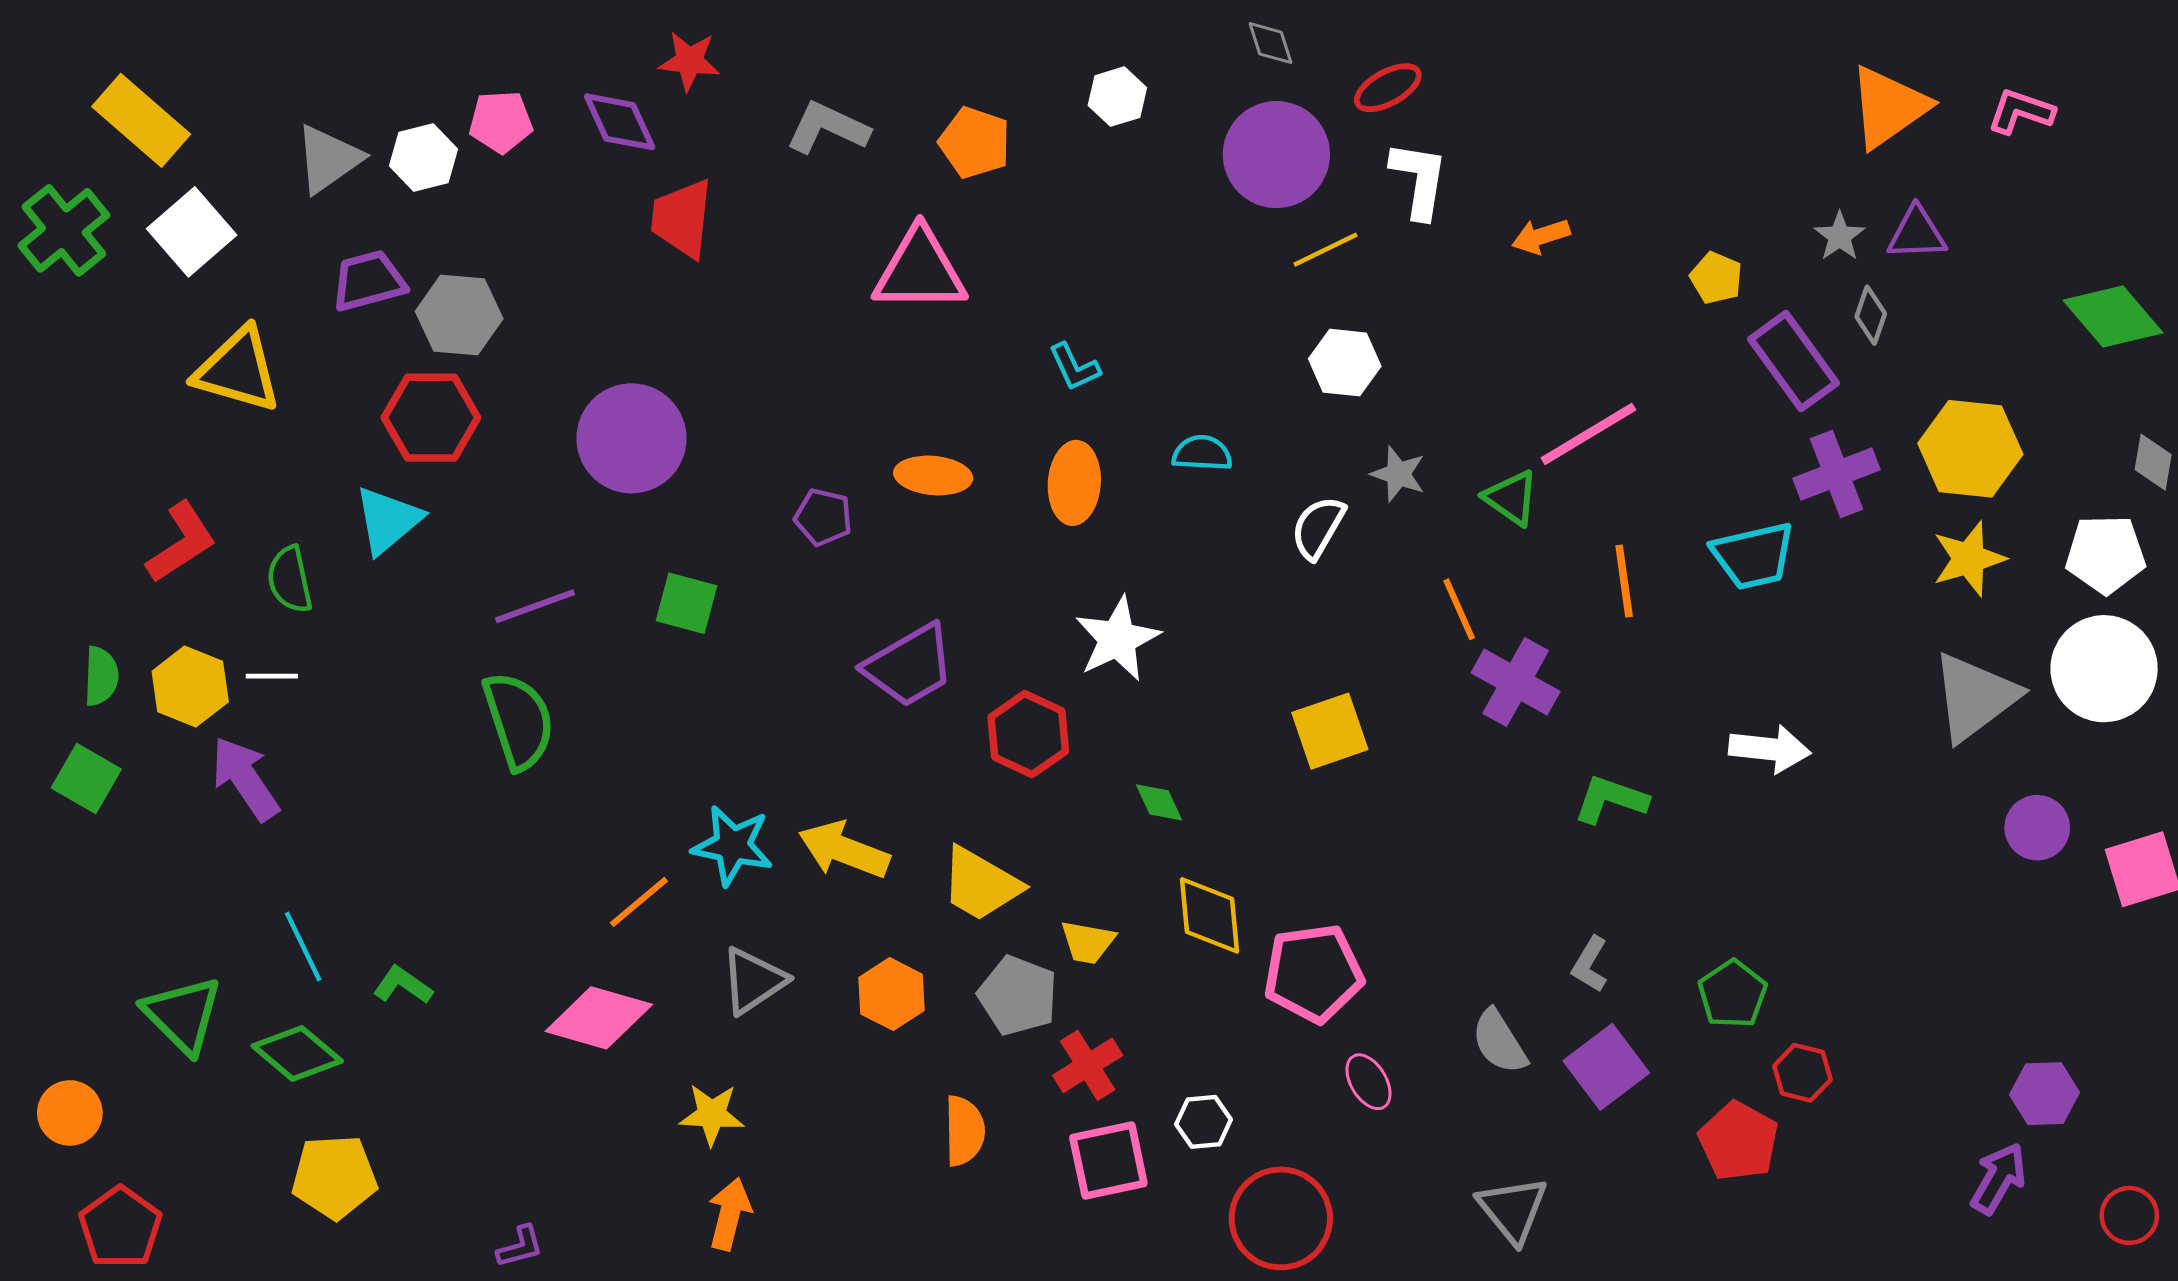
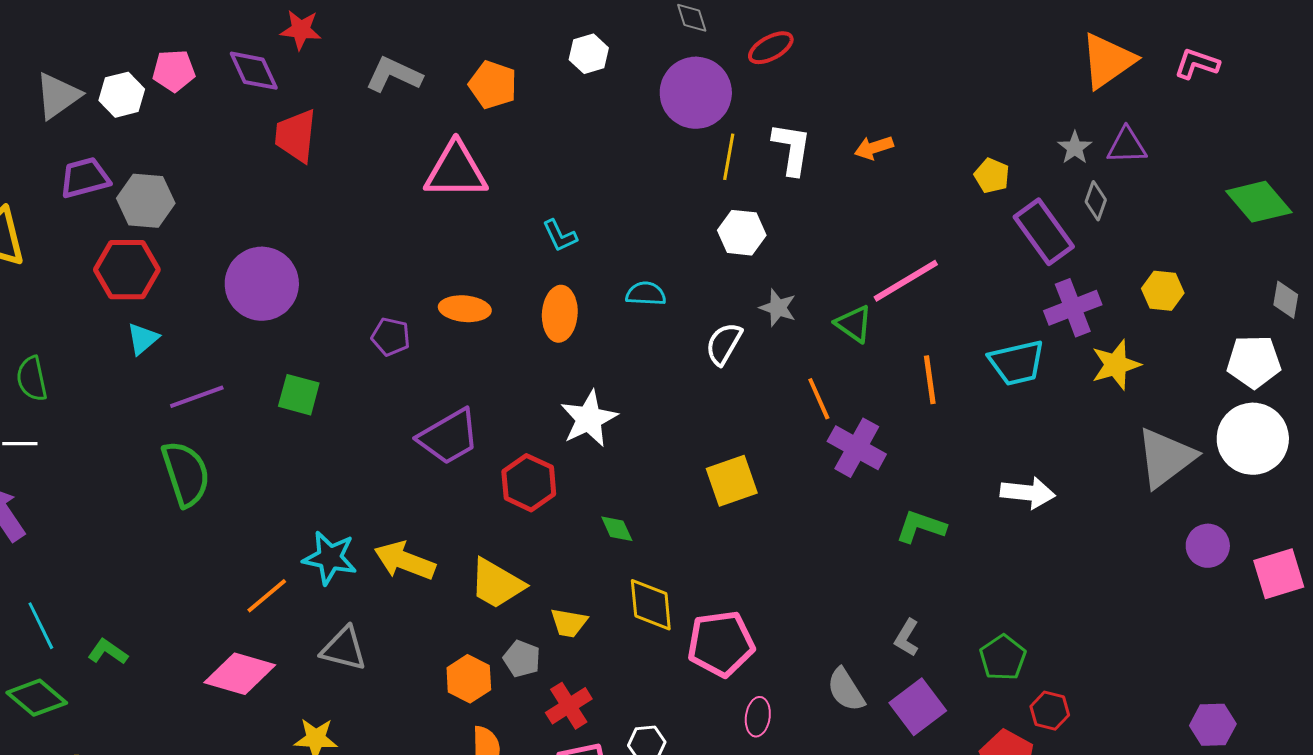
white L-shape: (1419, 180) -> (792, 149), moved
yellow line: (1325, 250) -> (729, 157), turned -54
yellow hexagon: (1970, 449) -> (1163, 291), size x0.6
cyan triangle: (388, 520) -> (143, 339), moved, size x0.7
yellow star: (1969, 559) -> (1116, 365), moved
gray triangle: (753, 981) -> (344, 649), turned 48
orange hexagon: (892, 994) -> (469, 679), moved
gray pentagon: (1018, 996) -> (522, 659), size x0.7
pink ellipse: (1369, 1082) -> (758, 717), turned 39

